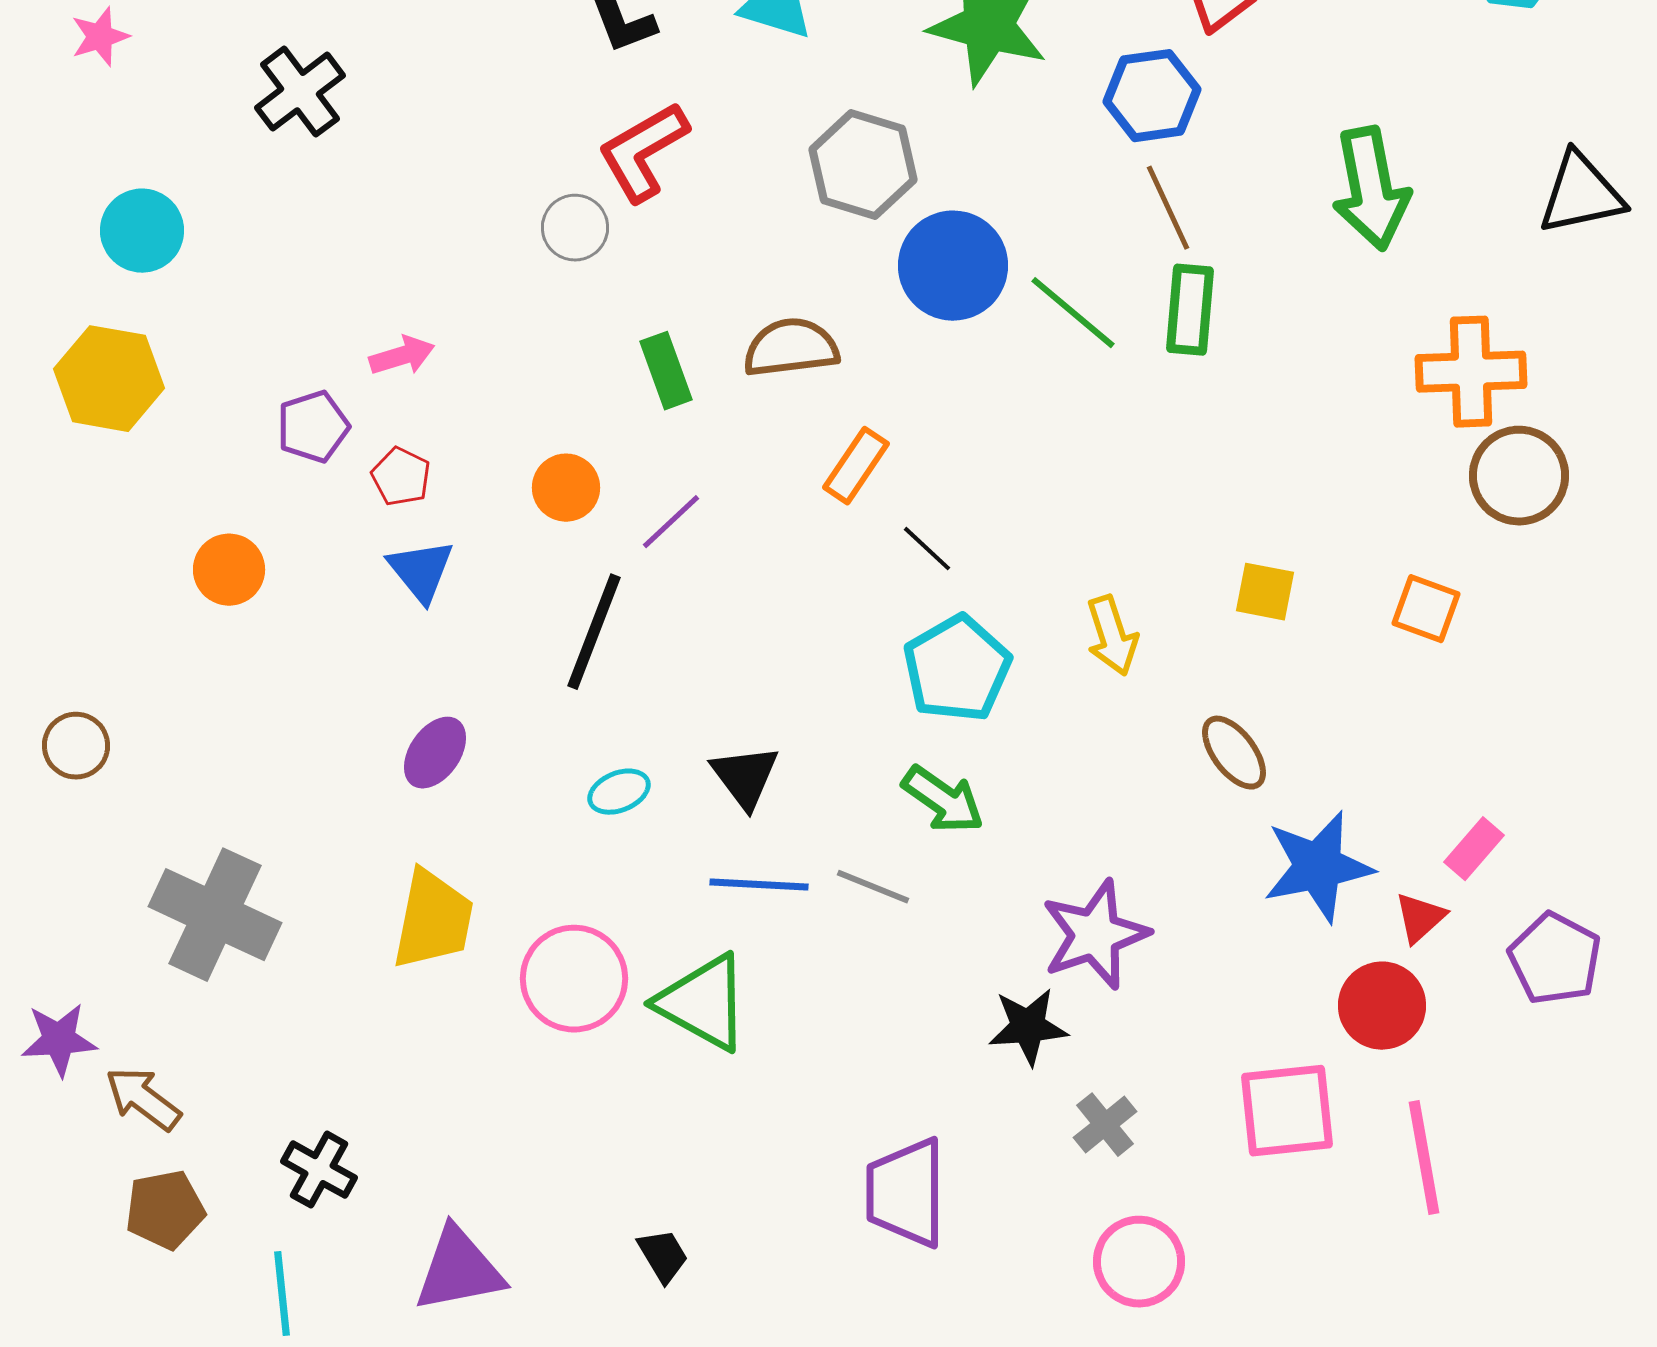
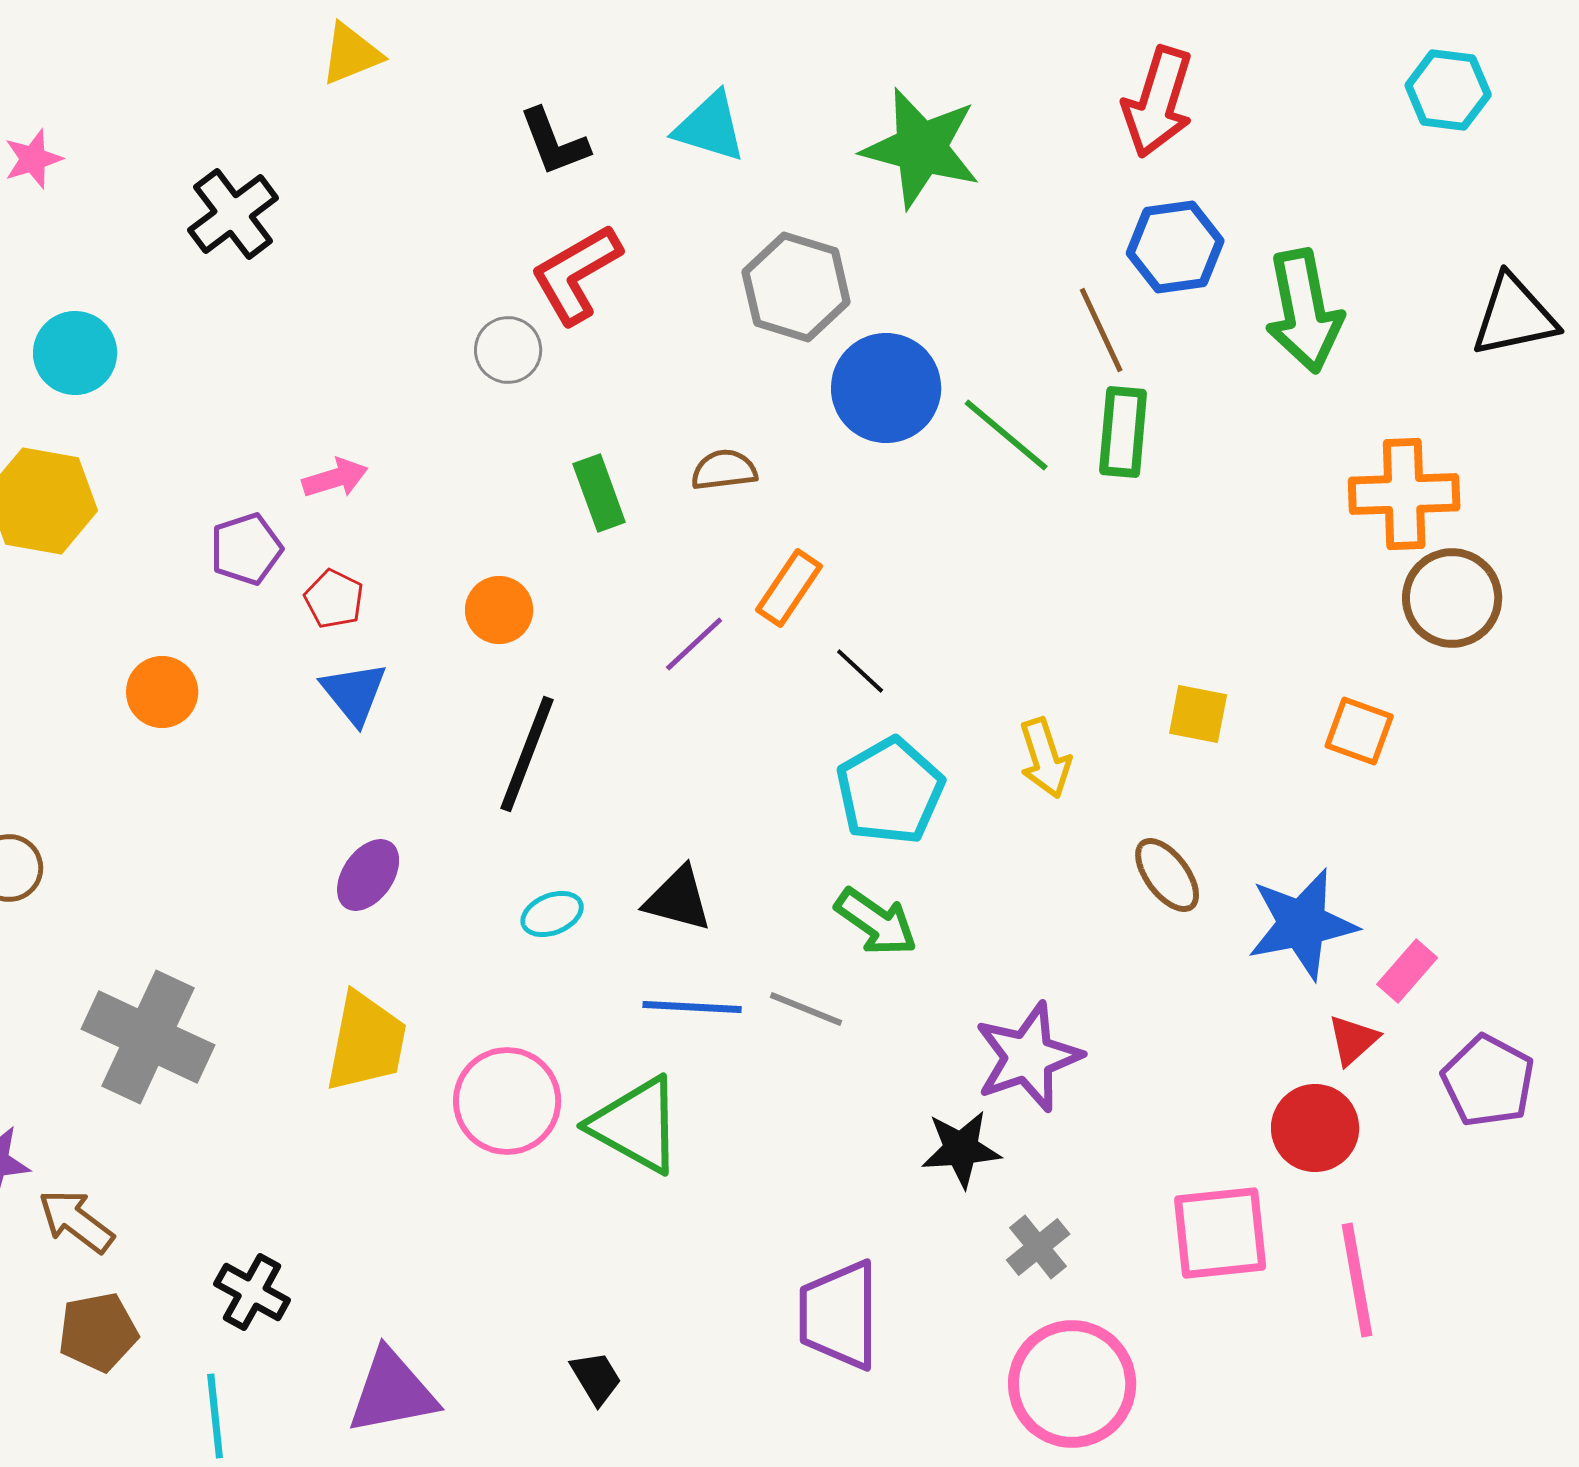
blue hexagon: (1152, 96) -> (1175, 247), moved
brown semicircle: (791, 348) -> (724, 470), size x0.7
purple line: (671, 522) -> (694, 644), moved
black triangle: (745, 777) -> (678, 899), turned -38
blue star: (1318, 867) -> (1302, 924), moved
pink circle: (1139, 1262) -> (1072, 1384), size x1.4

